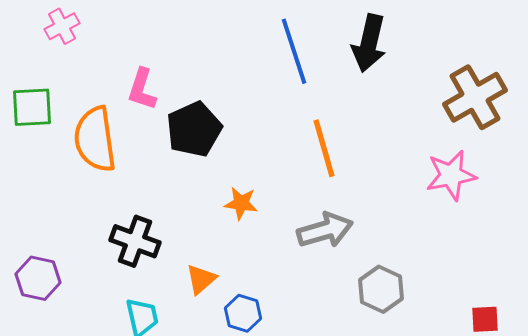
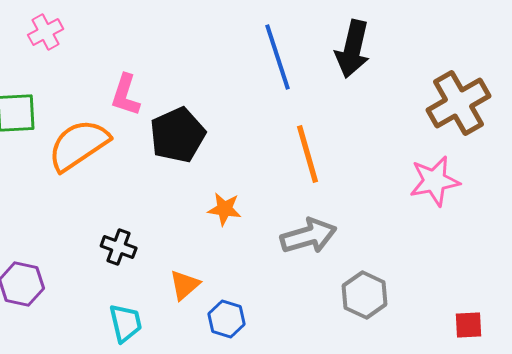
orange semicircle: (95, 139) -> (79, 145), turned 64
black cross: (135, 241) -> (119, 247), size x0.7

